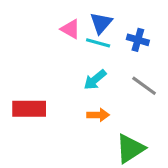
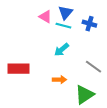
gray line: (144, 86) -> (93, 67), moved
orange arrow: (98, 115) -> (59, 80), moved

